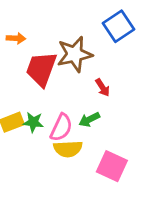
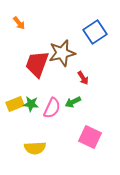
orange arrow: (16, 38) -> (19, 23), moved, turned 48
yellow semicircle: (68, 149) -> (35, 148), moved

